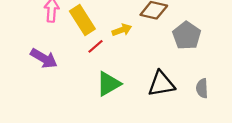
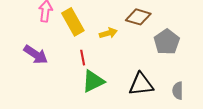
red line: (95, 46) -> (83, 58), moved, turned -63

